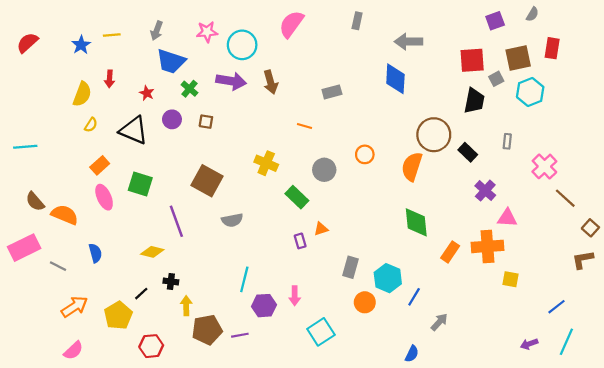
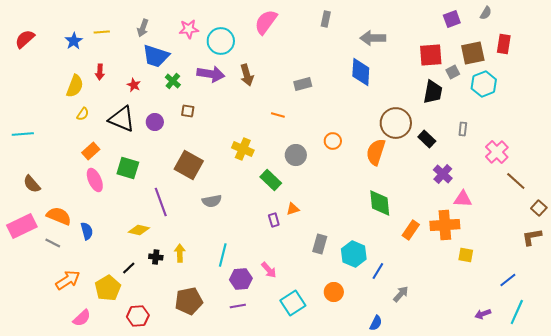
purple circle: (172, 119) -> (155, 122), moved
orange semicircle: (65, 215) -> (59, 216), moved
pink arrow: (295, 296) -> (269, 270), turned -42
orange circle: (365, 302) -> (334, 292), moved
yellow arrow: (186, 306) -> (180, 253), moved
purple line: (240, 335) -> (238, 306), moved
pink semicircle: (73, 351) -> (82, 318), moved

